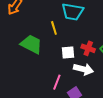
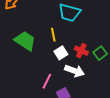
yellow line: (54, 28) -> (53, 35), moved
white square: (68, 53) -> (61, 53), turned -32

